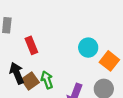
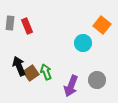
red rectangle: (31, 45) -> (27, 26), moved
orange square: (109, 61) -> (102, 25), moved

